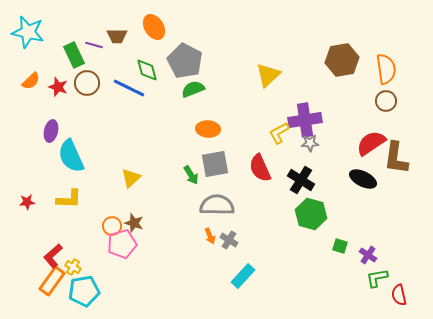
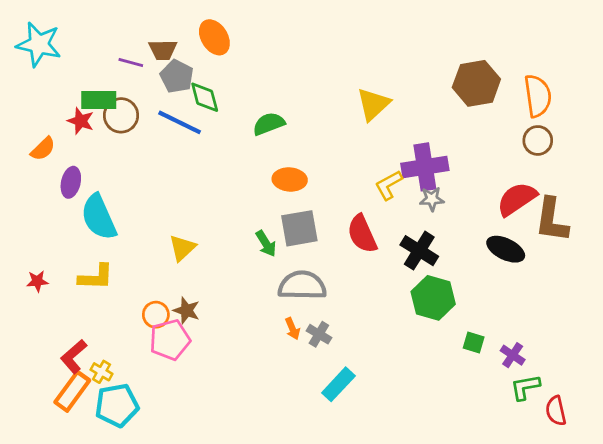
green rectangle: (74, 55) -> (99, 100), moved, turned -65
gray pentagon: (185, 61) -> (177, 76), moved, size x0.7
orange semicircle: (31, 81) -> (43, 149), moved

